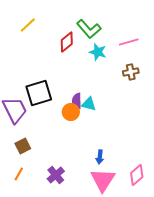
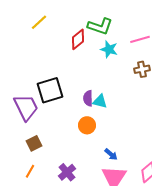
green L-shape: (89, 29) -> (100, 26), turned -30
orange circle: (71, 112) -> (87, 125), moved
blue arrow: (100, 157) -> (111, 154), turned -56

